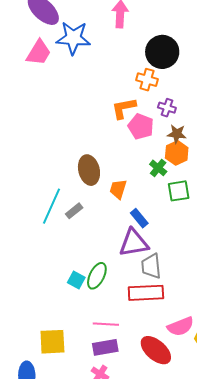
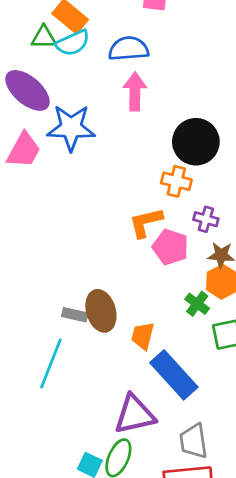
gray rectangle: (74, 211) -> (75, 315), moved, turned 54
blue rectangle: (139, 218) -> (174, 375), size x1.8
purple triangle: (134, 243) -> (135, 415), moved

